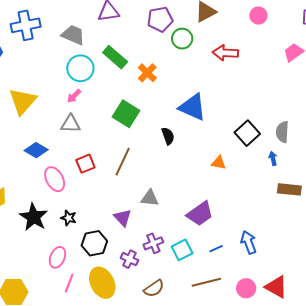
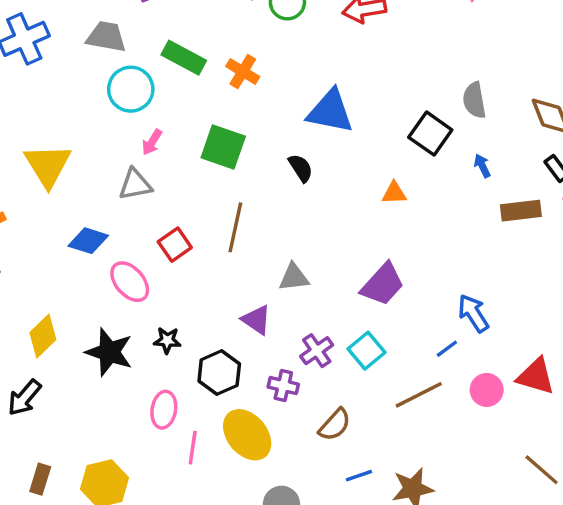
pink arrow: (74, 96) -> (152, 142), moved
gray semicircle: (282, 132) -> (474, 100), moved
blue line: (216, 249) -> (447, 349), moved

